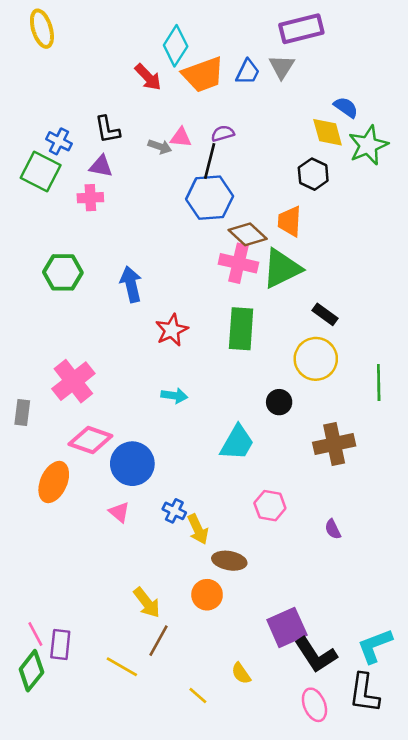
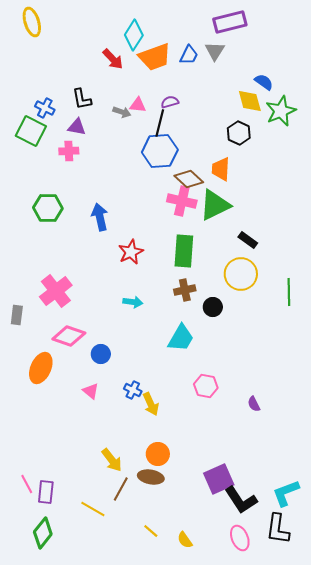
brown cross: (334, 444) -> (185, 290), moved, size x0.7
blue circle: (132, 464) -> (101, 354), size x0.6
brown ellipse: (229, 561) -> (151, 477), moved
green diamond: (31, 671) -> (43, 533), moved
yellow semicircle: (241, 673) -> (185, 540), moved

